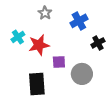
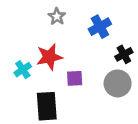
cyan cross: (18, 37) -> (23, 70), moved
gray circle: (82, 74) -> (118, 83), moved

